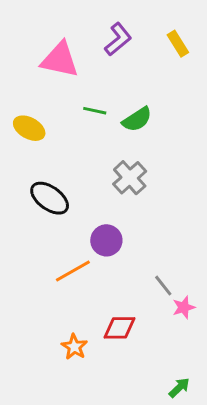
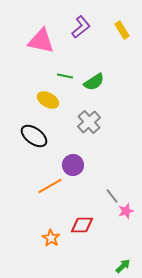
yellow ellipse: (29, 128) -> (48, 100), moved

